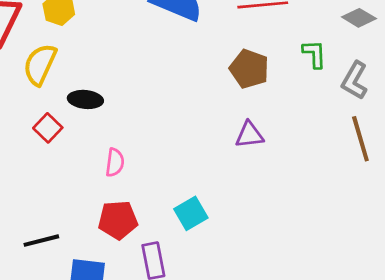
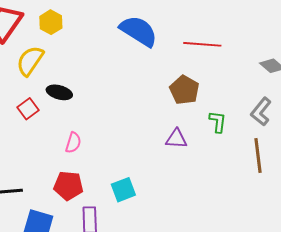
green L-shape: (314, 54) -> (218, 122), moved

